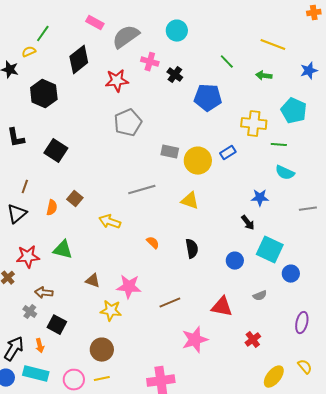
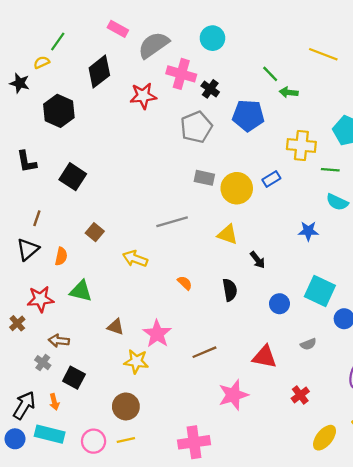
pink cross: (150, 62) -> (181, 74), size x1.4
green arrow: (264, 76) -> (289, 92), moved
gray pentagon: (128, 123) -> (196, 127), moved
orange semicircle: (52, 208) -> (61, 256), moved
black arrow: (248, 223) -> (258, 260), moved
pink star: (129, 287) -> (157, 334), turned 30

